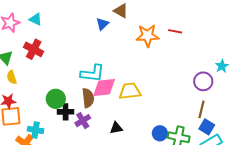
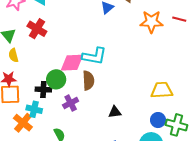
pink diamond: (104, 88) -> (72, 63), moved
yellow trapezoid: (130, 91) -> (162, 90), moved
black cross: (66, 112) -> (43, 89), moved
purple cross: (83, 121) -> (71, 103), moved

